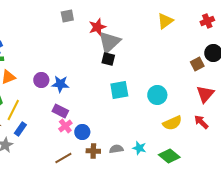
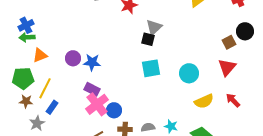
gray triangle: (109, 42) -> (154, 27), moved, size x0.7
black square: (108, 59) -> (148, 39), moved
red triangle: (205, 94) -> (227, 67), moved
pink cross: (65, 126) -> (97, 104), size x1.6

